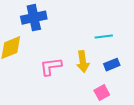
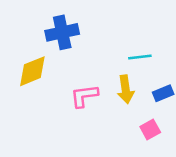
cyan line: (104, 37) -> (140, 57), moved

